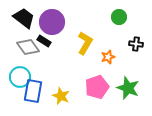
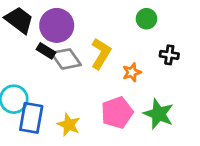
gray diamond: (28, 47) -> (66, 59), moved

